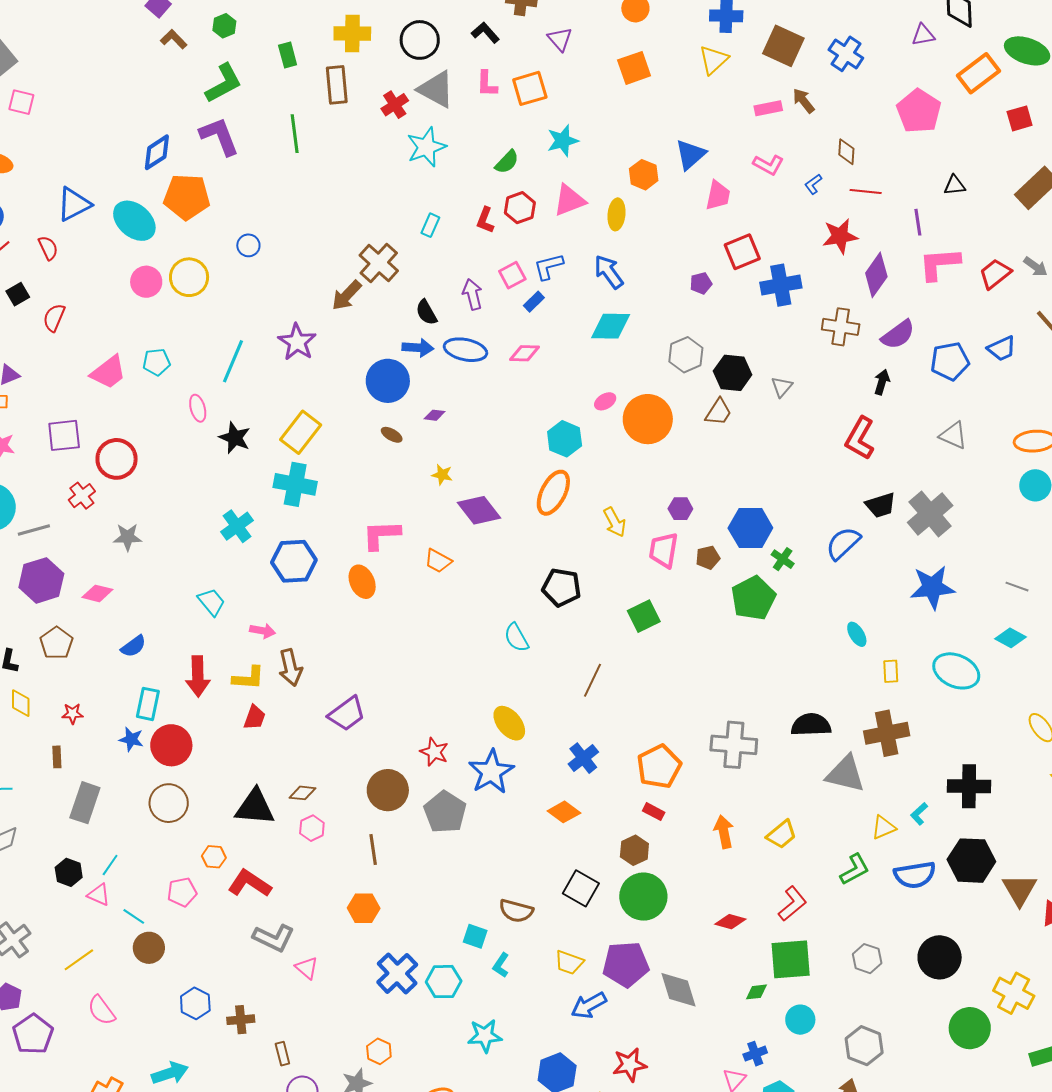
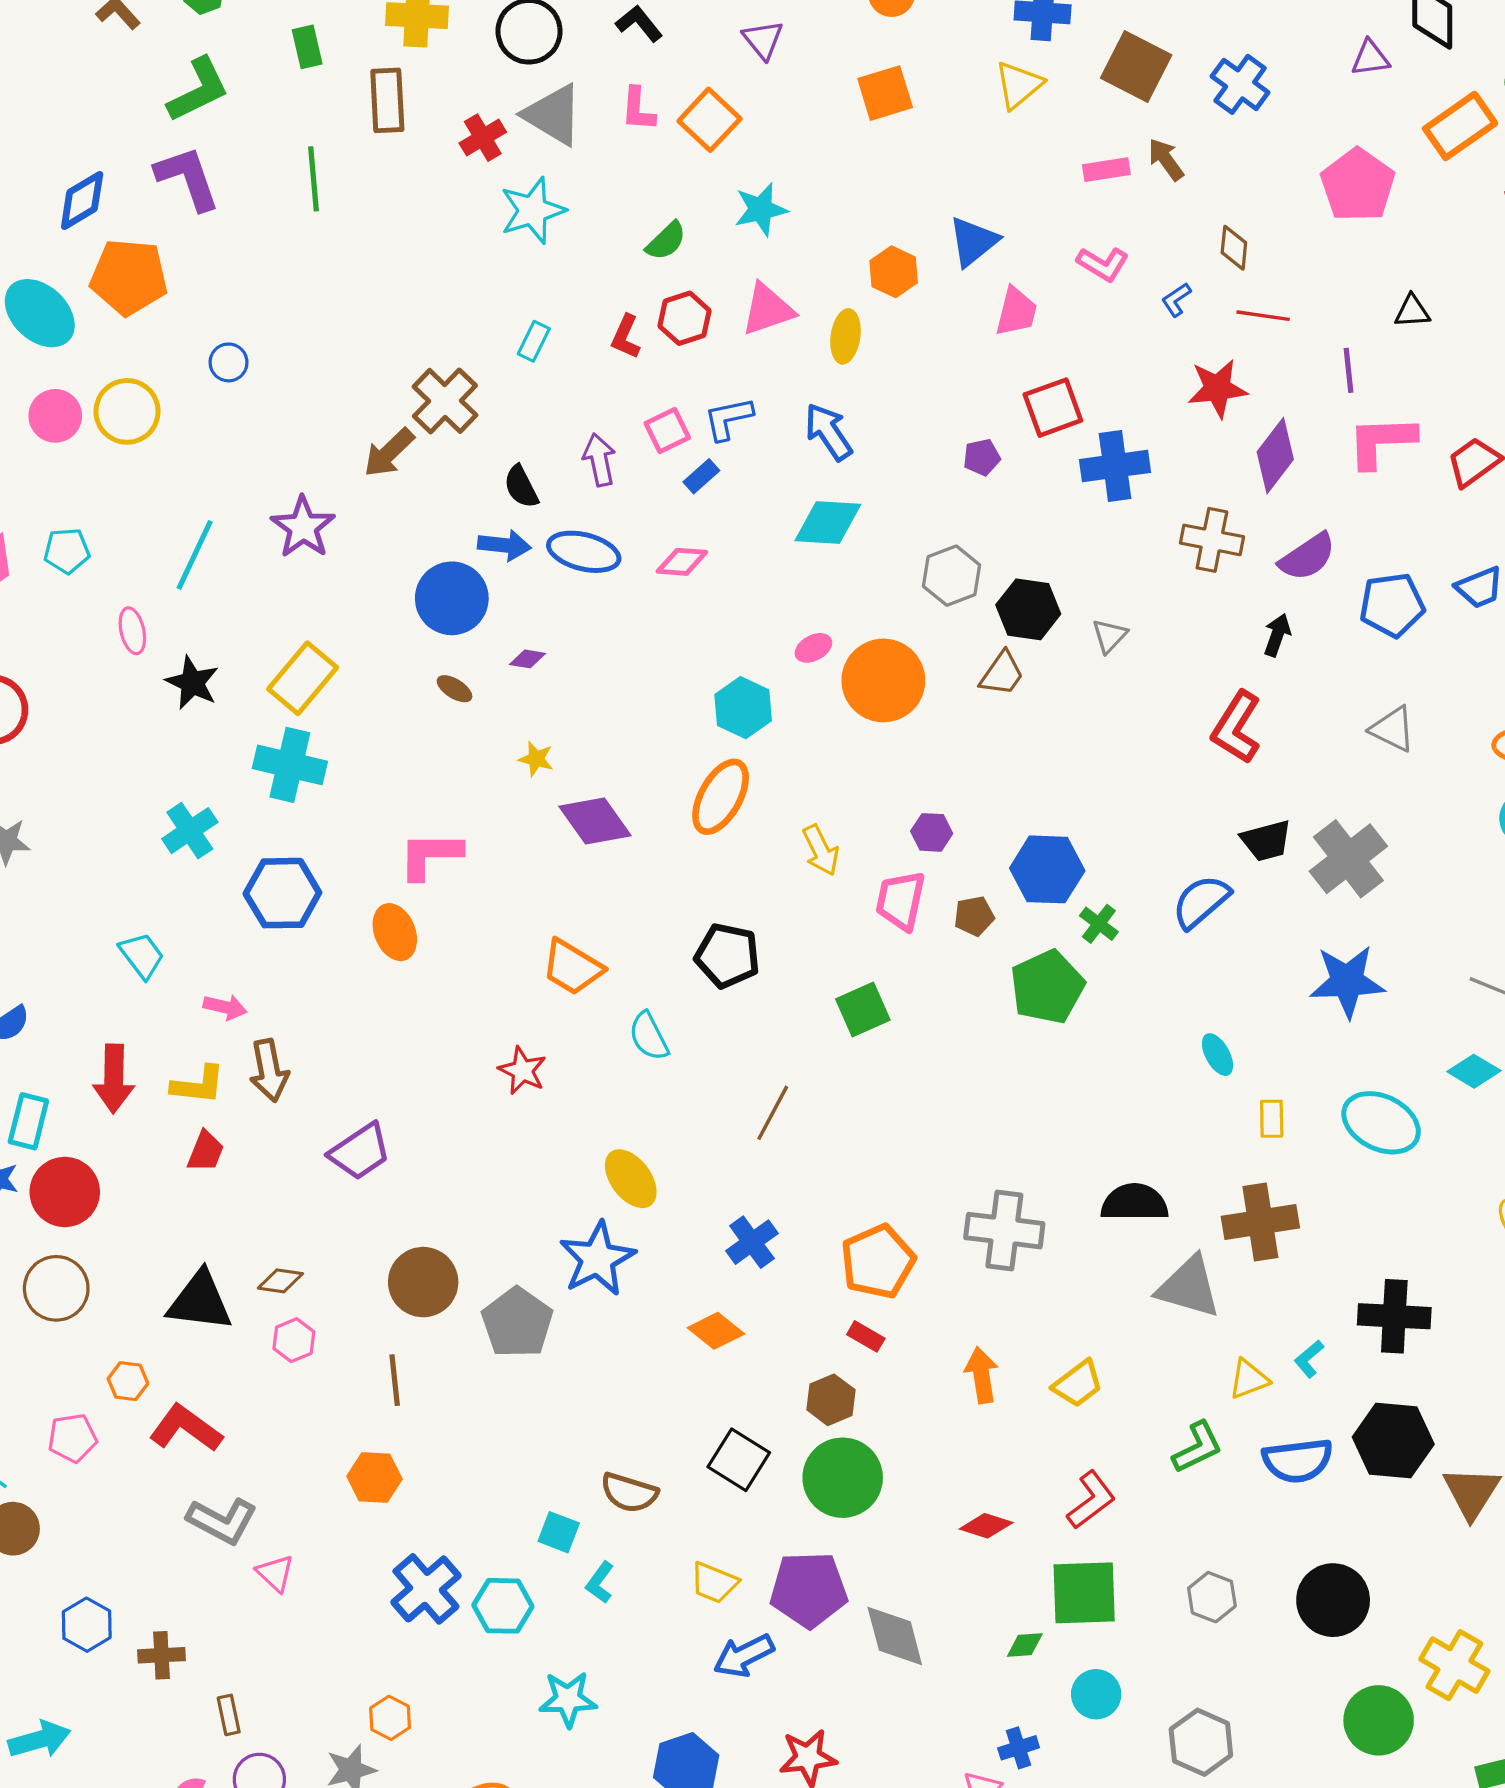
orange square: (530, 88) -> (709, 120), turned -33
orange trapezoid: (438, 561) -> (572, 967), moved, size x1.4
red star: (434, 752) -> (522, 1071), moved

